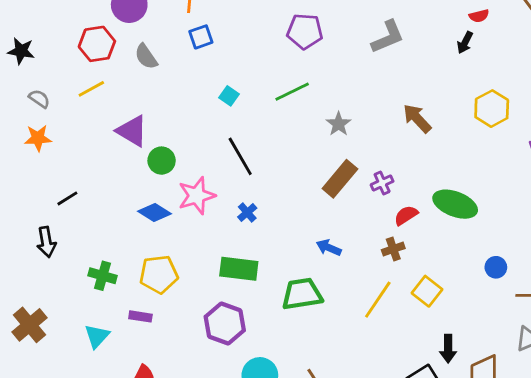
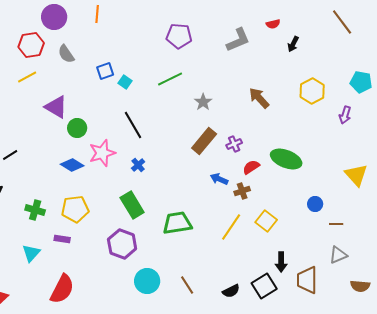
red semicircle: (479, 16) -> (273, 24), moved
blue square: (201, 37) -> (105, 71), moved
blue arrow: (329, 248) -> (219, 179), moved
green rectangle: (239, 269) -> (132, 205), turned 52

